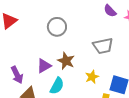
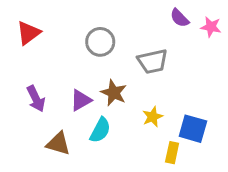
gray trapezoid: (103, 46) -> (153, 61), moved
purple arrow: (17, 75) -> (36, 99), moved

